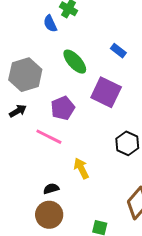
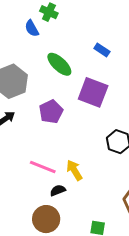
pink line: (49, 137) -> (43, 167), moved
black semicircle: (51, 189) -> (58, 190), moved

